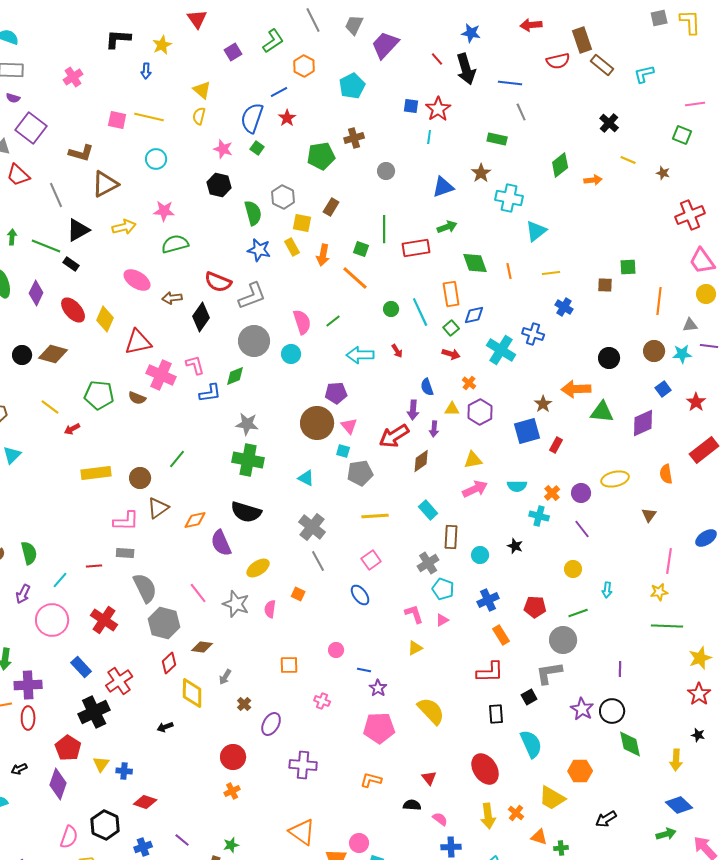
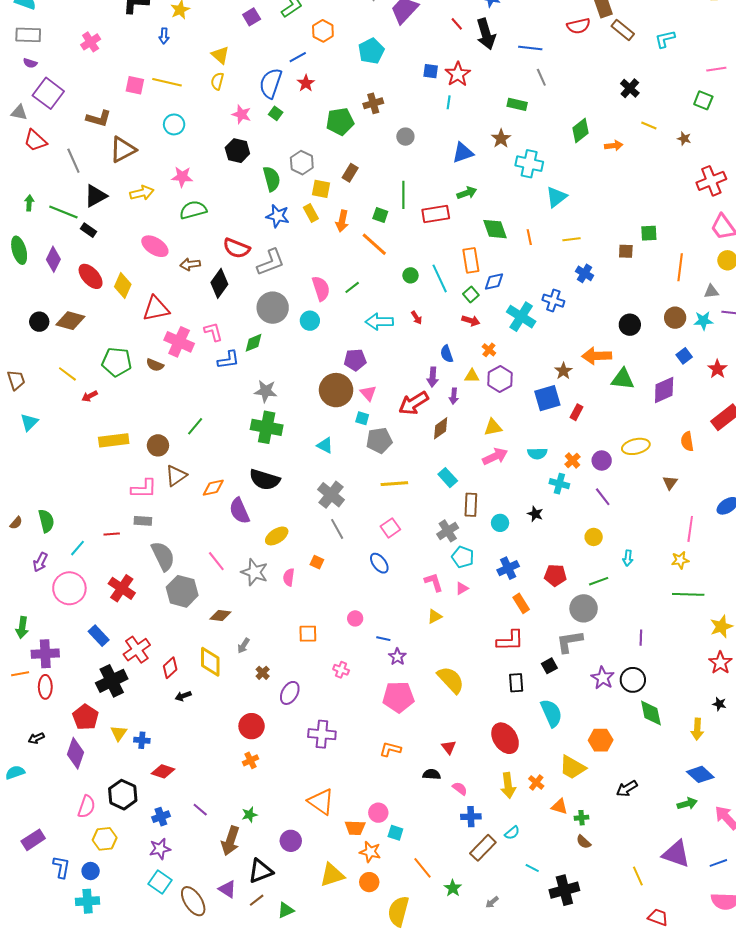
red diamond: (169, 663) -> (170, 668), moved

